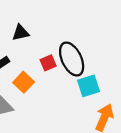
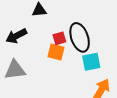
orange square: (24, 82) -> (56, 52), moved, turned -36

